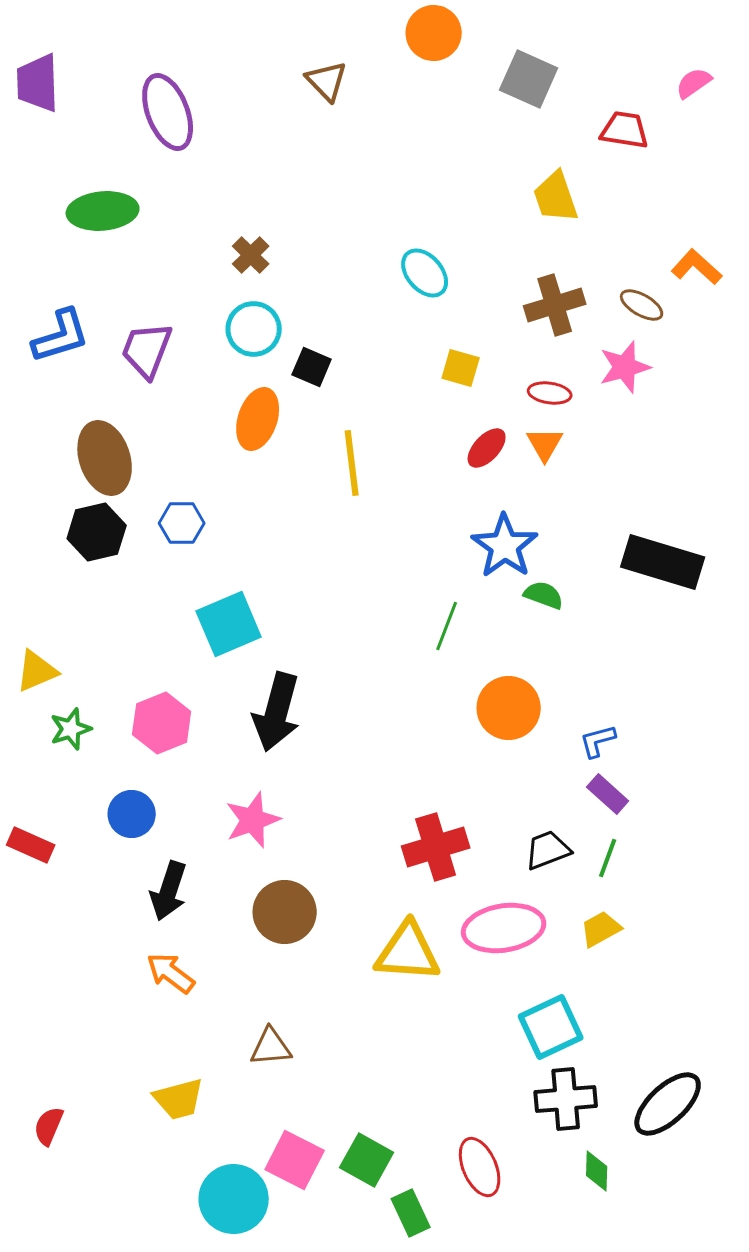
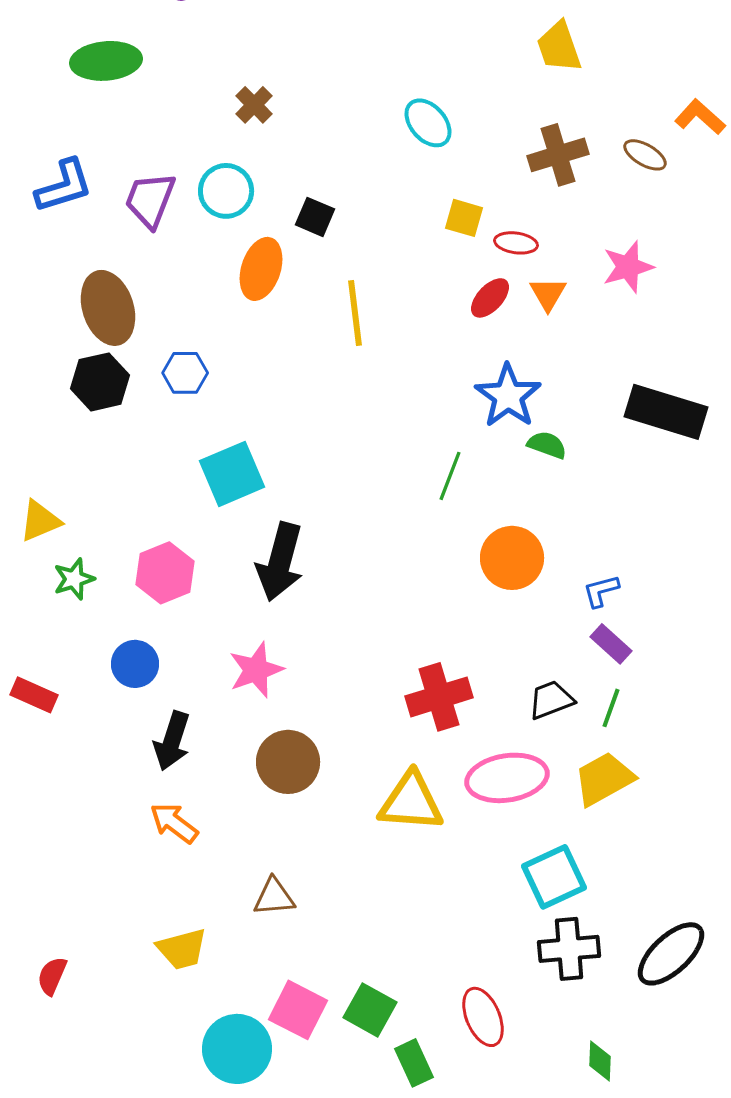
cyan circle: (254, 329) -> (226, 191), moved
pink star: (625, 367) -> (628, 267), moved
red ellipse: (550, 393) -> (516, 243), moved
yellow trapezoid: (601, 929) -> (604, 779), size x1.5
green diamond: (597, 1171) -> (600, 1061), moved

